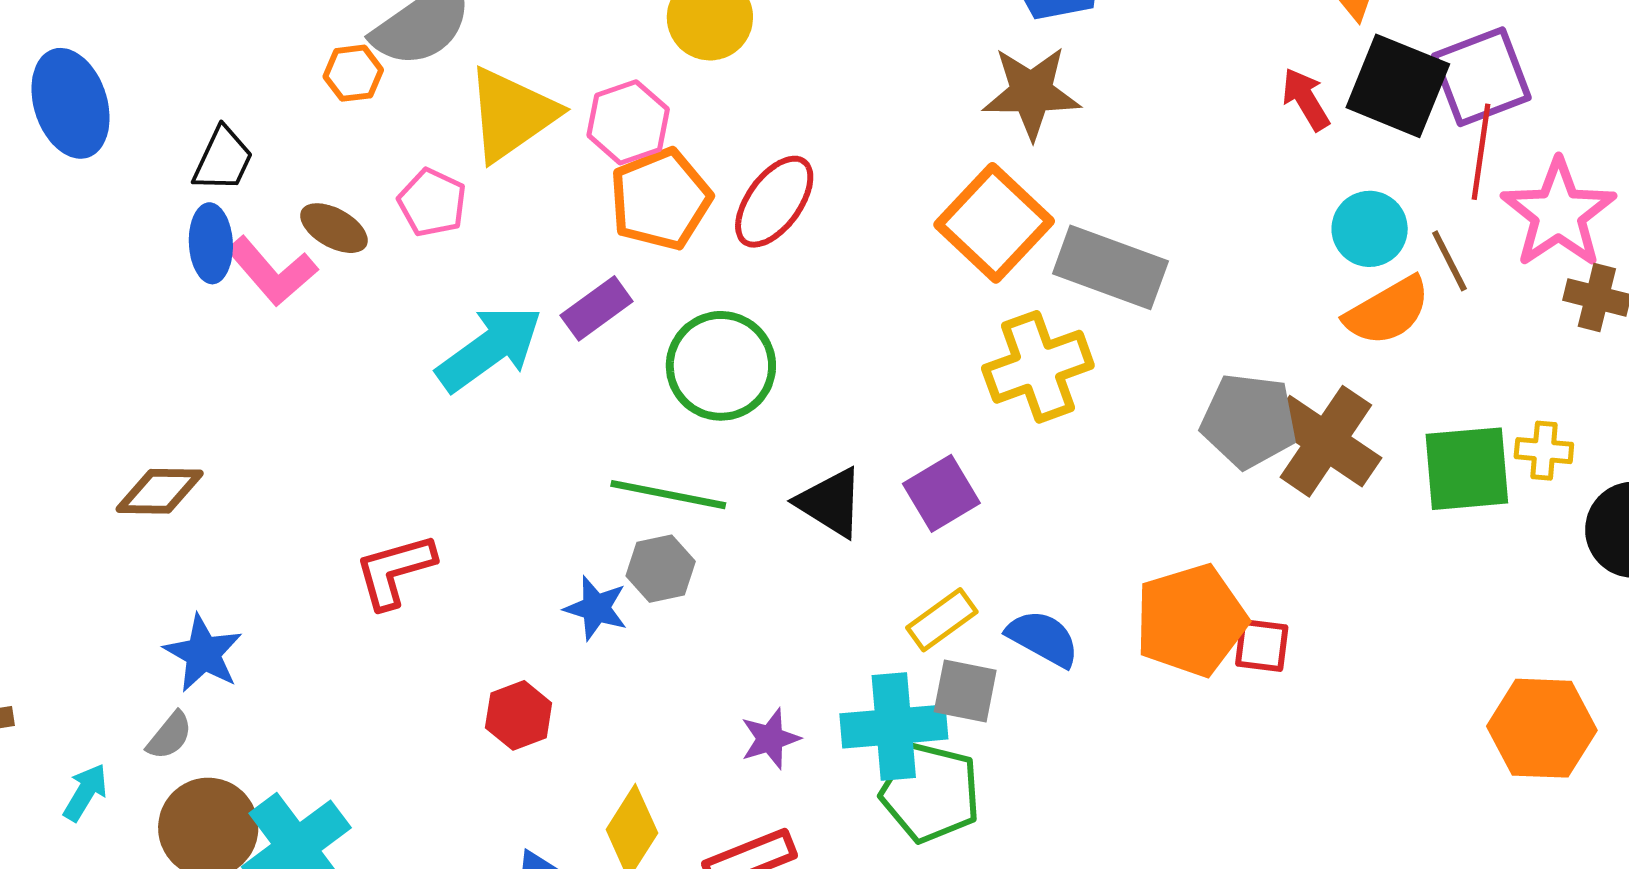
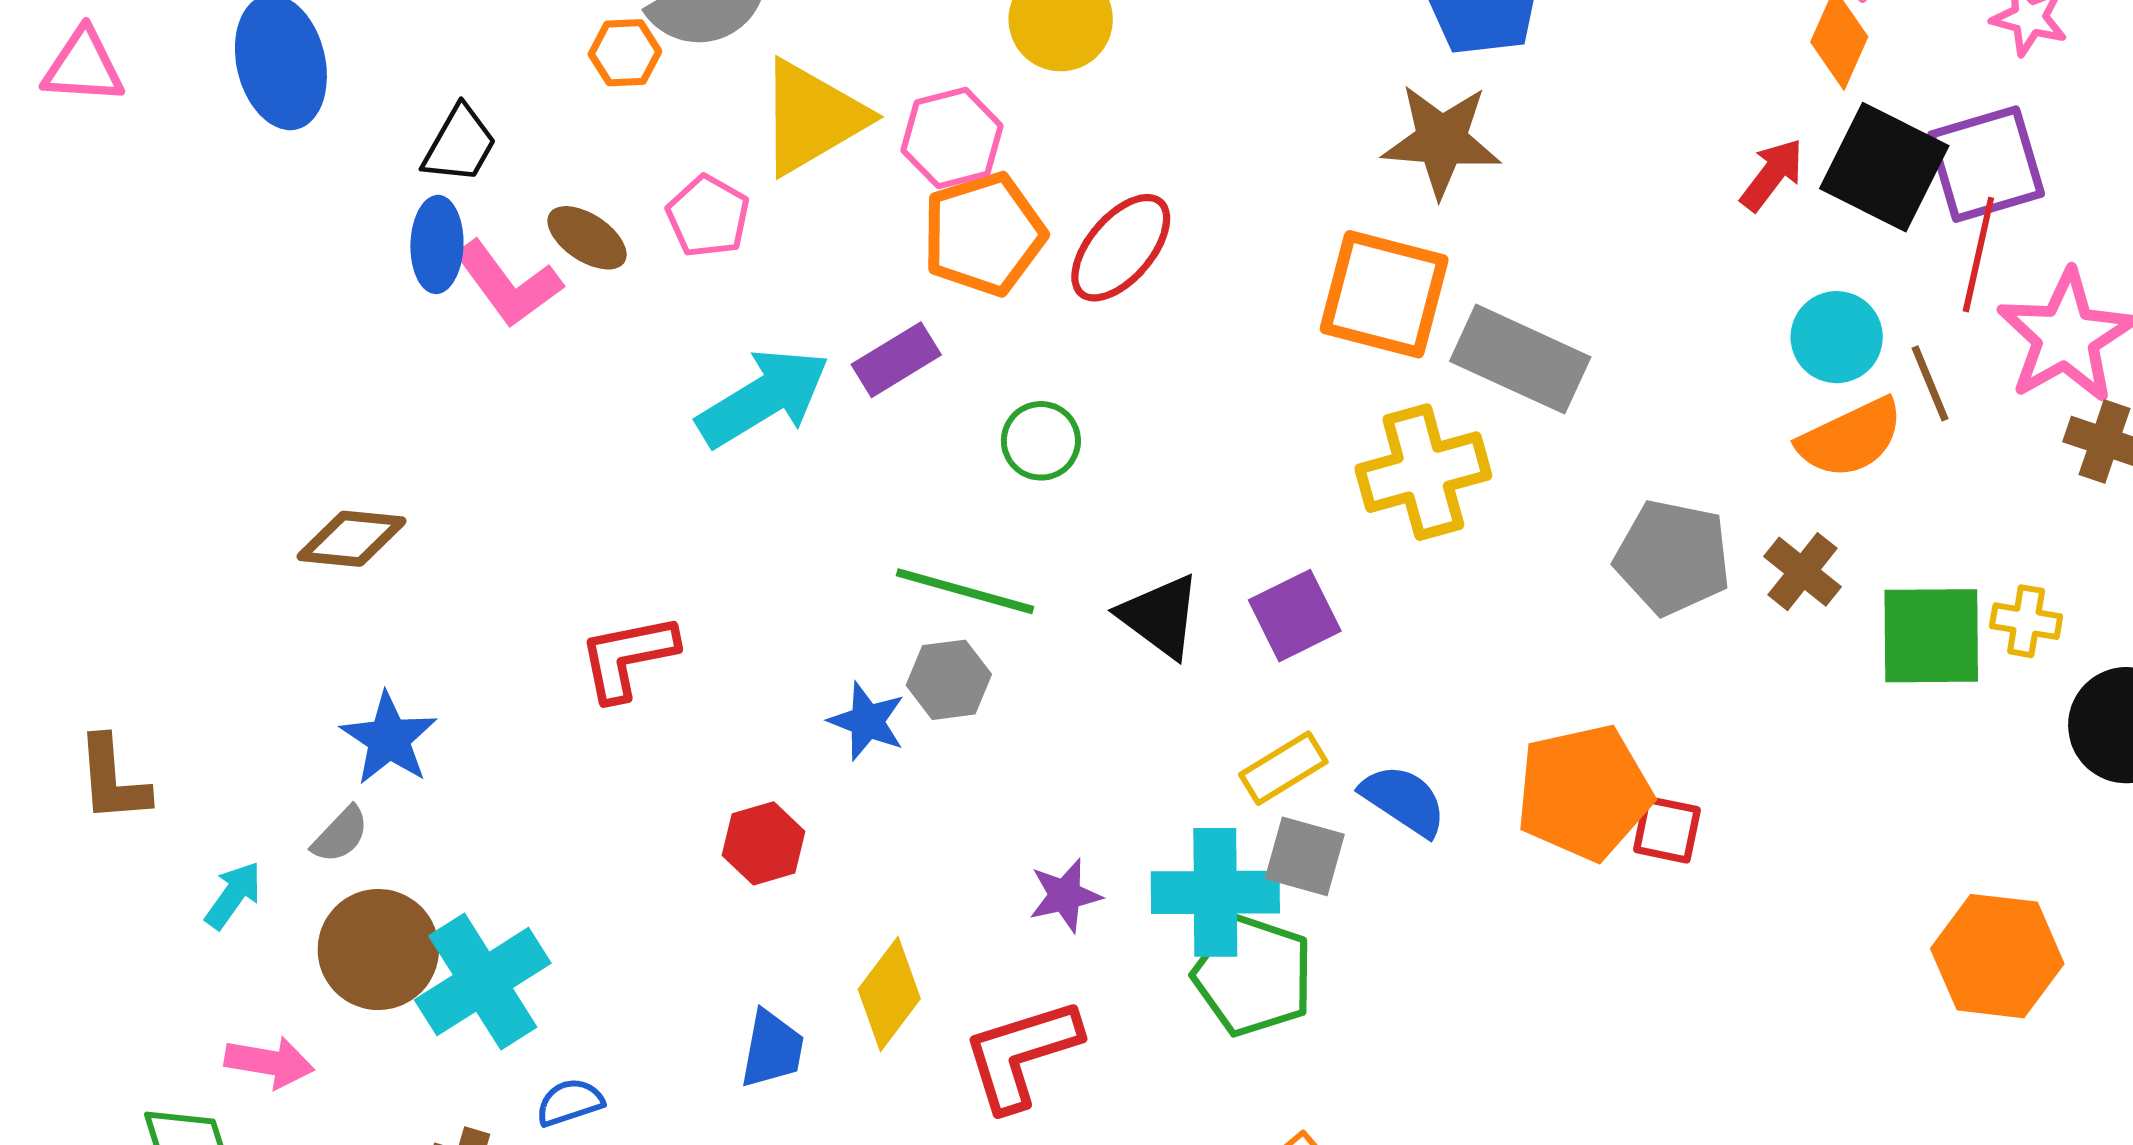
red arrow: (1306, 99) -> (1772, 175), turned 64
orange square: (994, 223) -> (1384, 294), turned -33
green circle: (721, 366) -> (1041, 441), size x0.6
brown cross: (1326, 441) -> (1802, 572), moved, size x0.6

